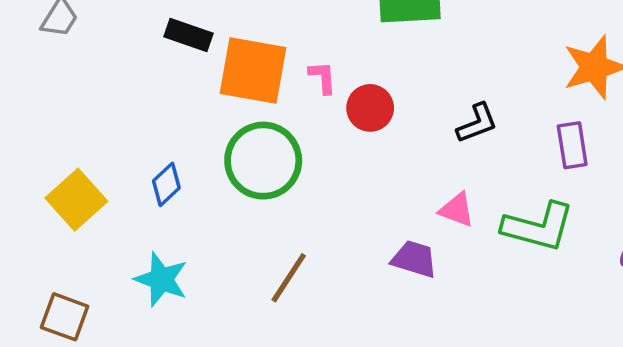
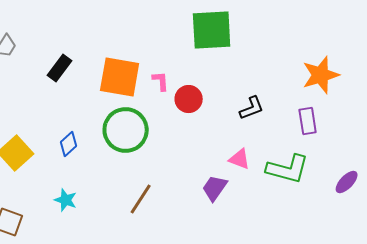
black rectangle: (188, 35) -> (60, 68), moved, turned -72
purple trapezoid: (414, 259) -> (215, 188), turned -72
cyan star: (161, 279) -> (66, 200), size x0.7

